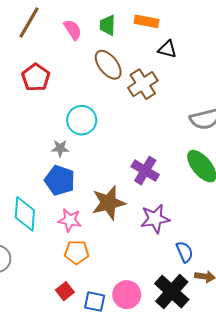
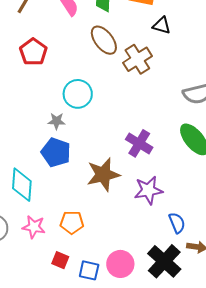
pink star: (70, 220) -> (34, 227), moved
red square: (65, 291) -> (60, 260), turned -30

